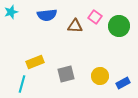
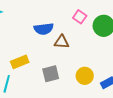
blue semicircle: (47, 15) -> (44, 29), moved
brown triangle: (75, 26) -> (62, 42), moved

